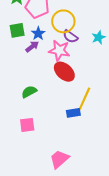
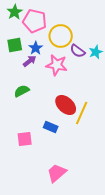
purple semicircle: (70, 36) -> (78, 51), moved
red ellipse: (64, 72) -> (66, 105), moved
green semicircle: (29, 92) -> (22, 91), moved
blue rectangle: (73, 113) -> (51, 127), moved, turned 32

